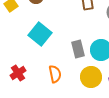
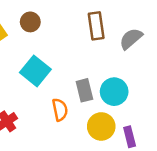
orange semicircle: (55, 74) -> (60, 110), moved

